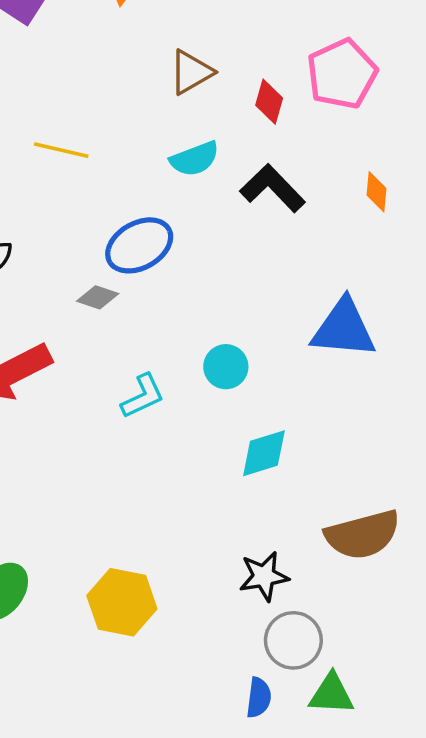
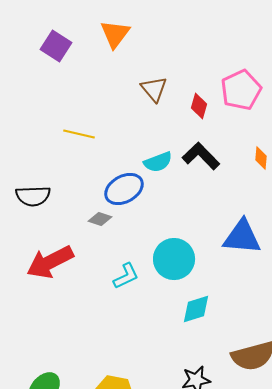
brown triangle: (191, 72) -> (154, 89), turned -40
cyan semicircle: (195, 159) -> (158, 162), moved
cyan circle: (226, 367) -> (174, 259), size x1.6

